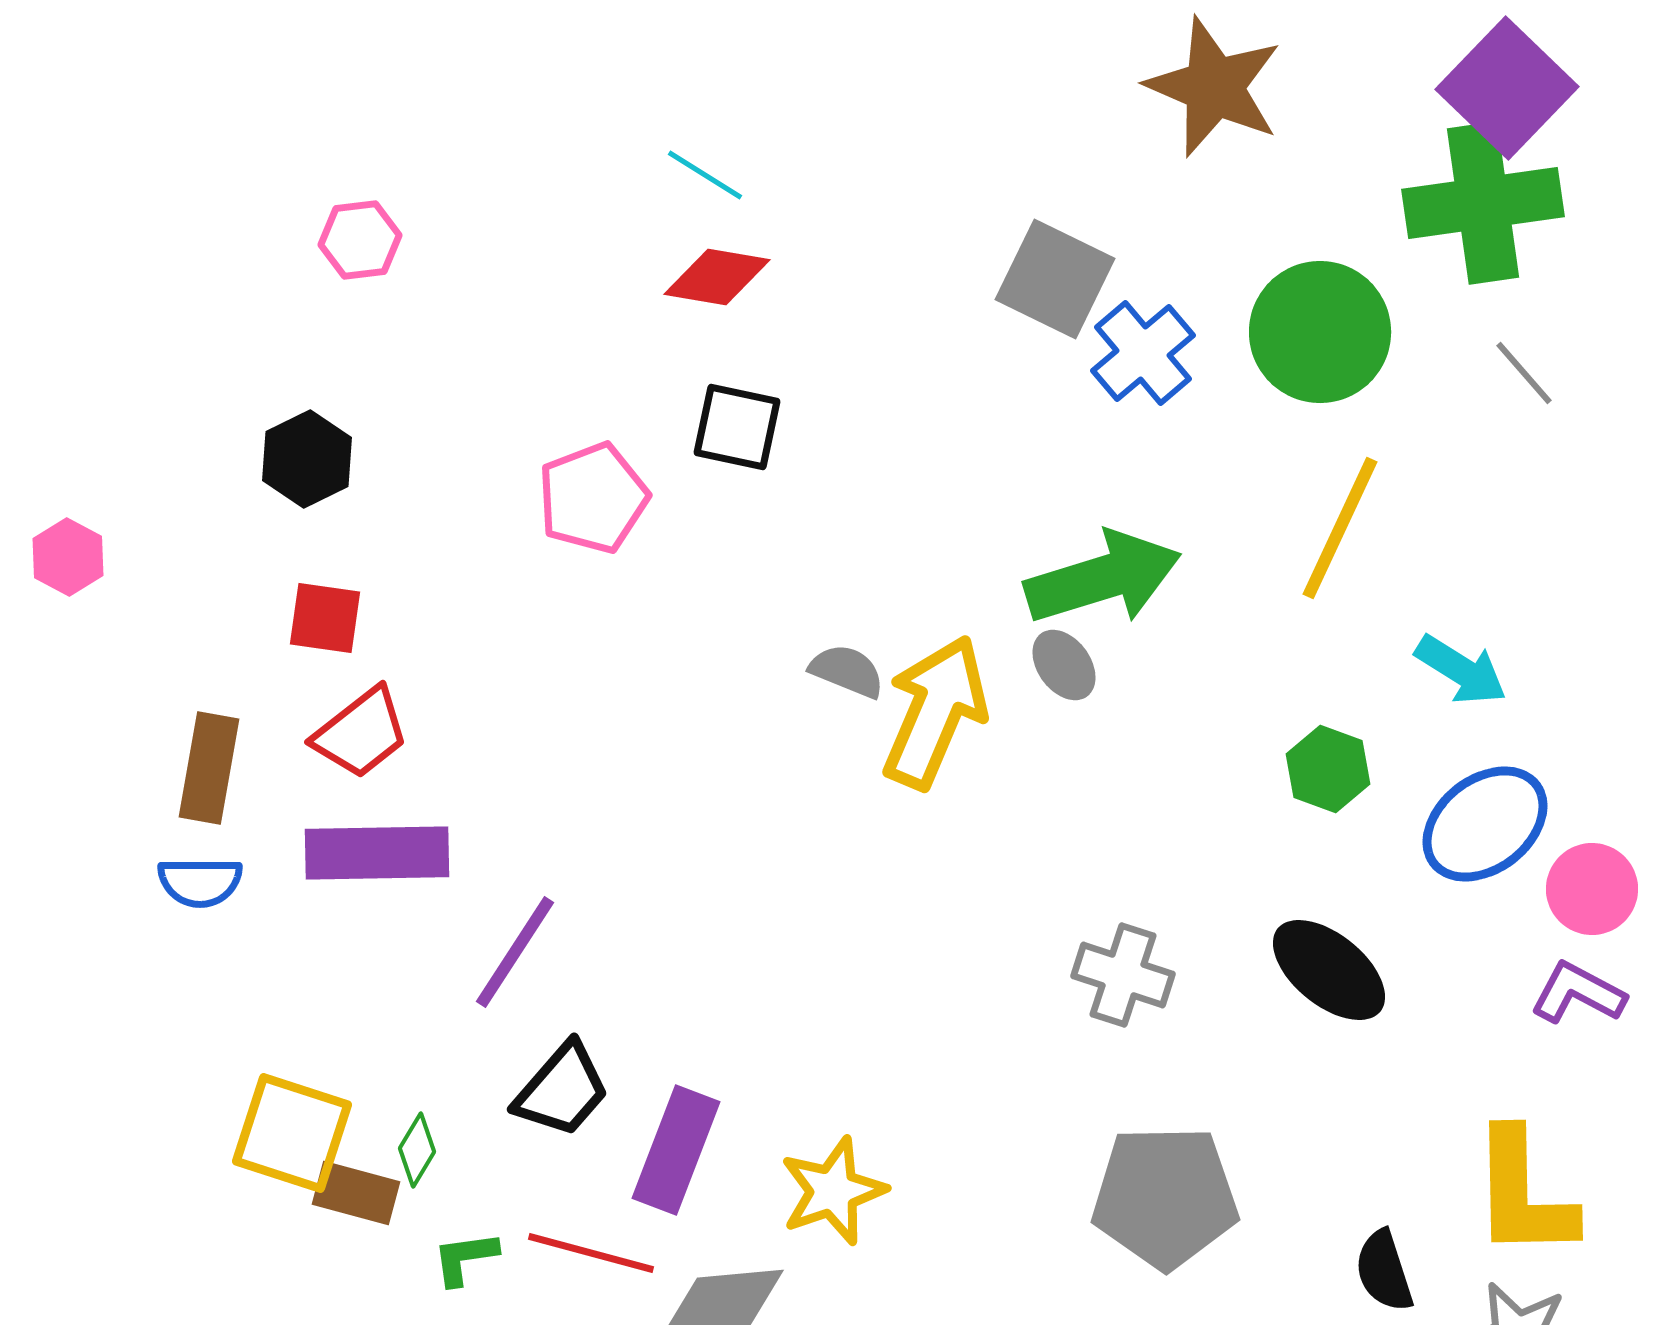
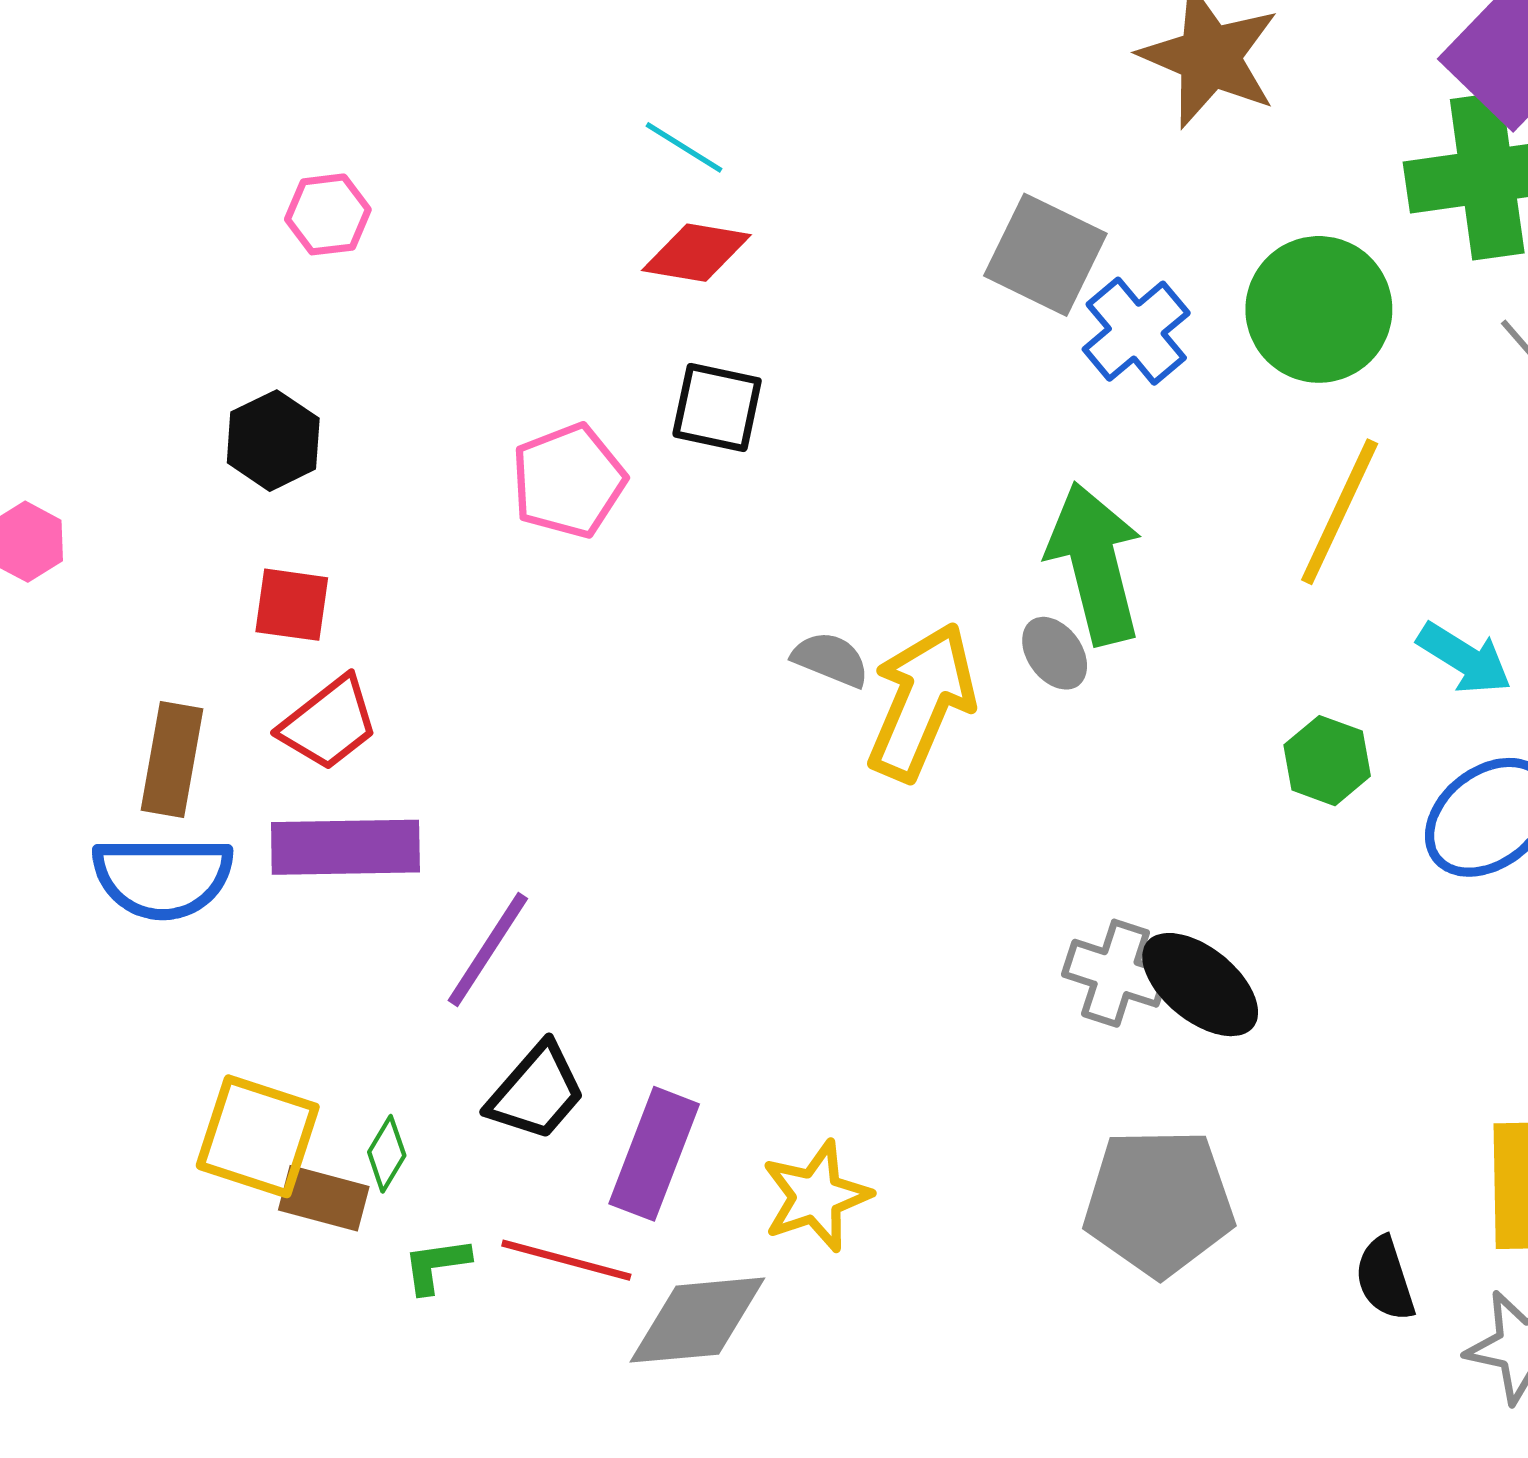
green arrow: (1103, 578) -> (1095, 563), turned -87
blue semicircle: (200, 882) -> (163, 877), size x1.6
black ellipse: (1329, 970) -> (1200, 985), moved

